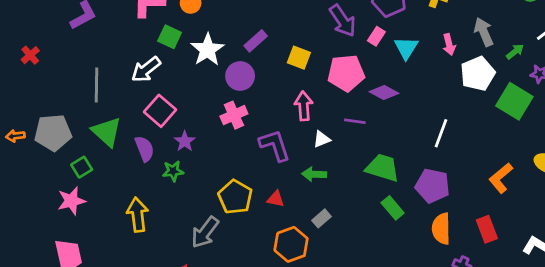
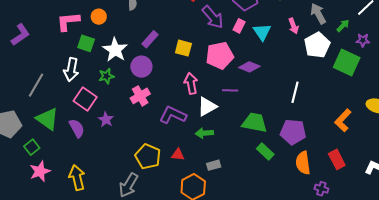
white arrow: (146, 69) -> (71, 70), turned -35
gray line: (97, 85) -> (36, 85), turned 35
white triangle: (322, 139) -> (207, 107), size x1.5
purple L-shape: (275, 145) -> (173, 115), turned -40
green star: (173, 171) -> (106, 76), moved
pink star: (71, 201) -> (40, 171), moved
gray rectangle: (322, 218) -> (214, 165), turned 32

